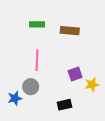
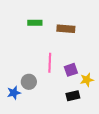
pink line: (37, 60) -> (50, 63), moved
black rectangle: (64, 105) -> (73, 96), moved

